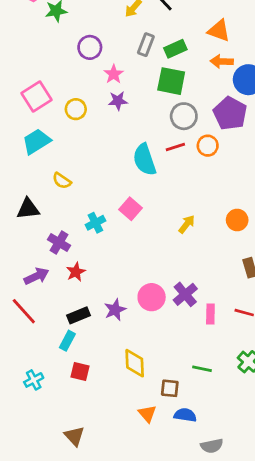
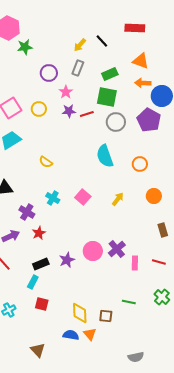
gray rectangle: (146, 45) -> (78, 68), moved
yellow circle: (76, 109) -> (39, 109), moved
orange circle: (208, 146) -> (140, 164), moved
red line: (175, 147) -> (87, 114), moved
cyan semicircle: (145, 160) -> (105, 156), moved
yellow semicircle: (62, 181) -> (46, 162), moved
pink square: (130, 209) -> (83, 197), moved
cyan cross: (95, 223) -> (53, 198), turned -32
yellow diamond: (135, 363) -> (80, 313), moved
blue semicircle: (185, 415) -> (71, 335), moved

